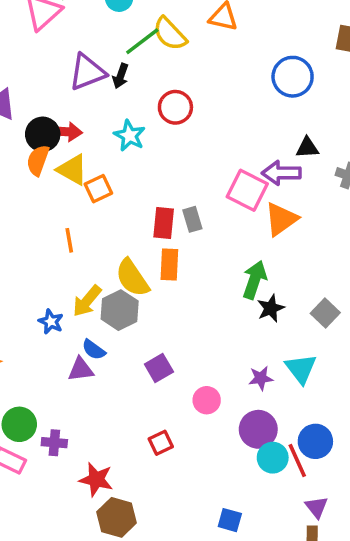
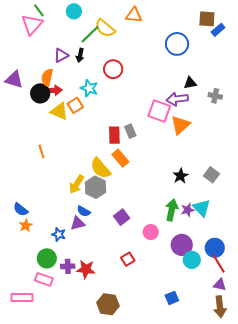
purple triangle: (87, 72) -> (61, 55), size x0.7
orange semicircle: (38, 160) -> (47, 77), moved
orange square: (98, 189) -> (75, 105), moved
orange line: (69, 240) -> (41, 151), moved
orange rectangle: (169, 264) -> (120, 158), turned -36
green arrow: (255, 280) -> (172, 210), moved
blue star: (51, 322) -> (59, 234), moved
purple star: (261, 378) -> (188, 210), moved
red line: (297, 461) -> (219, 264), moved
red star: (96, 480) -> (86, 269), moved
purple triangle: (317, 507) -> (220, 285), turned -32
blue square: (230, 520) -> (172, 298), turned -32

